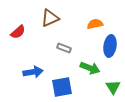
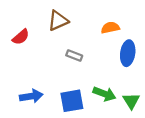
green arrow: (90, 68) -> (104, 94), moved
blue arrow: (33, 72) -> (31, 96), moved

